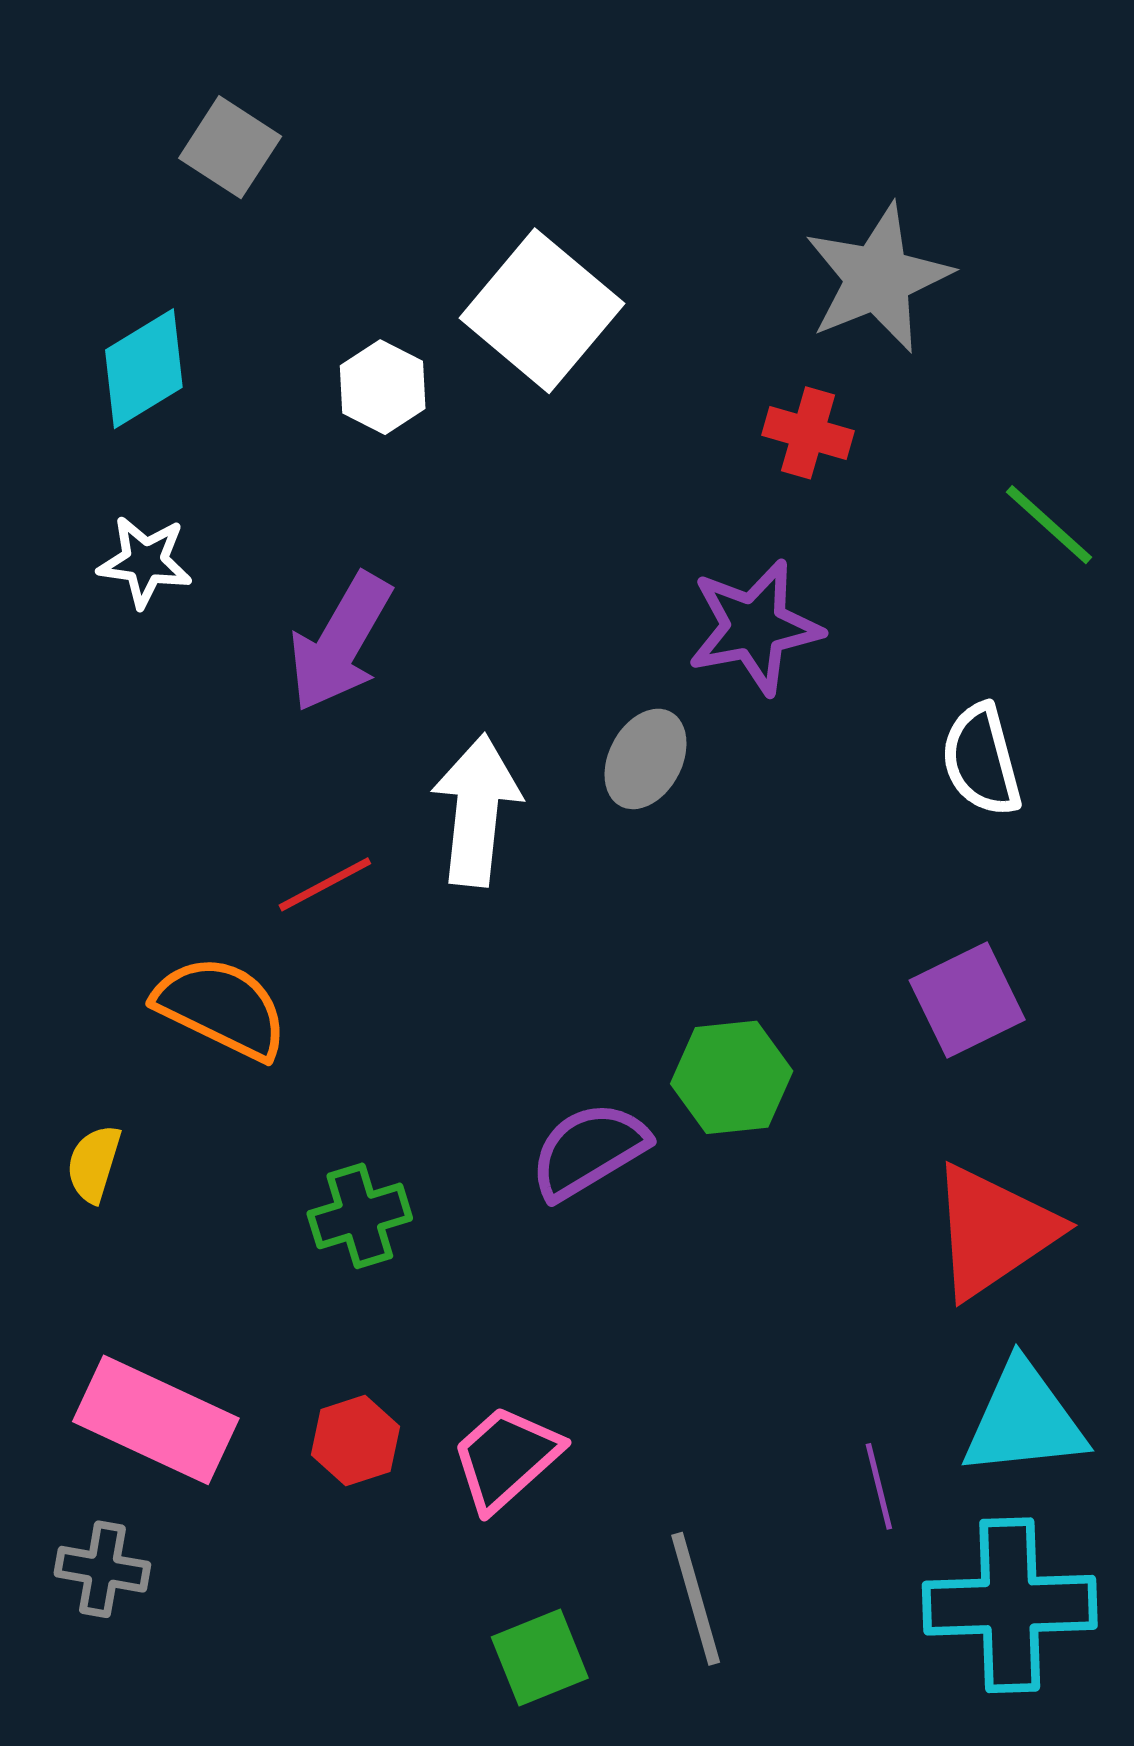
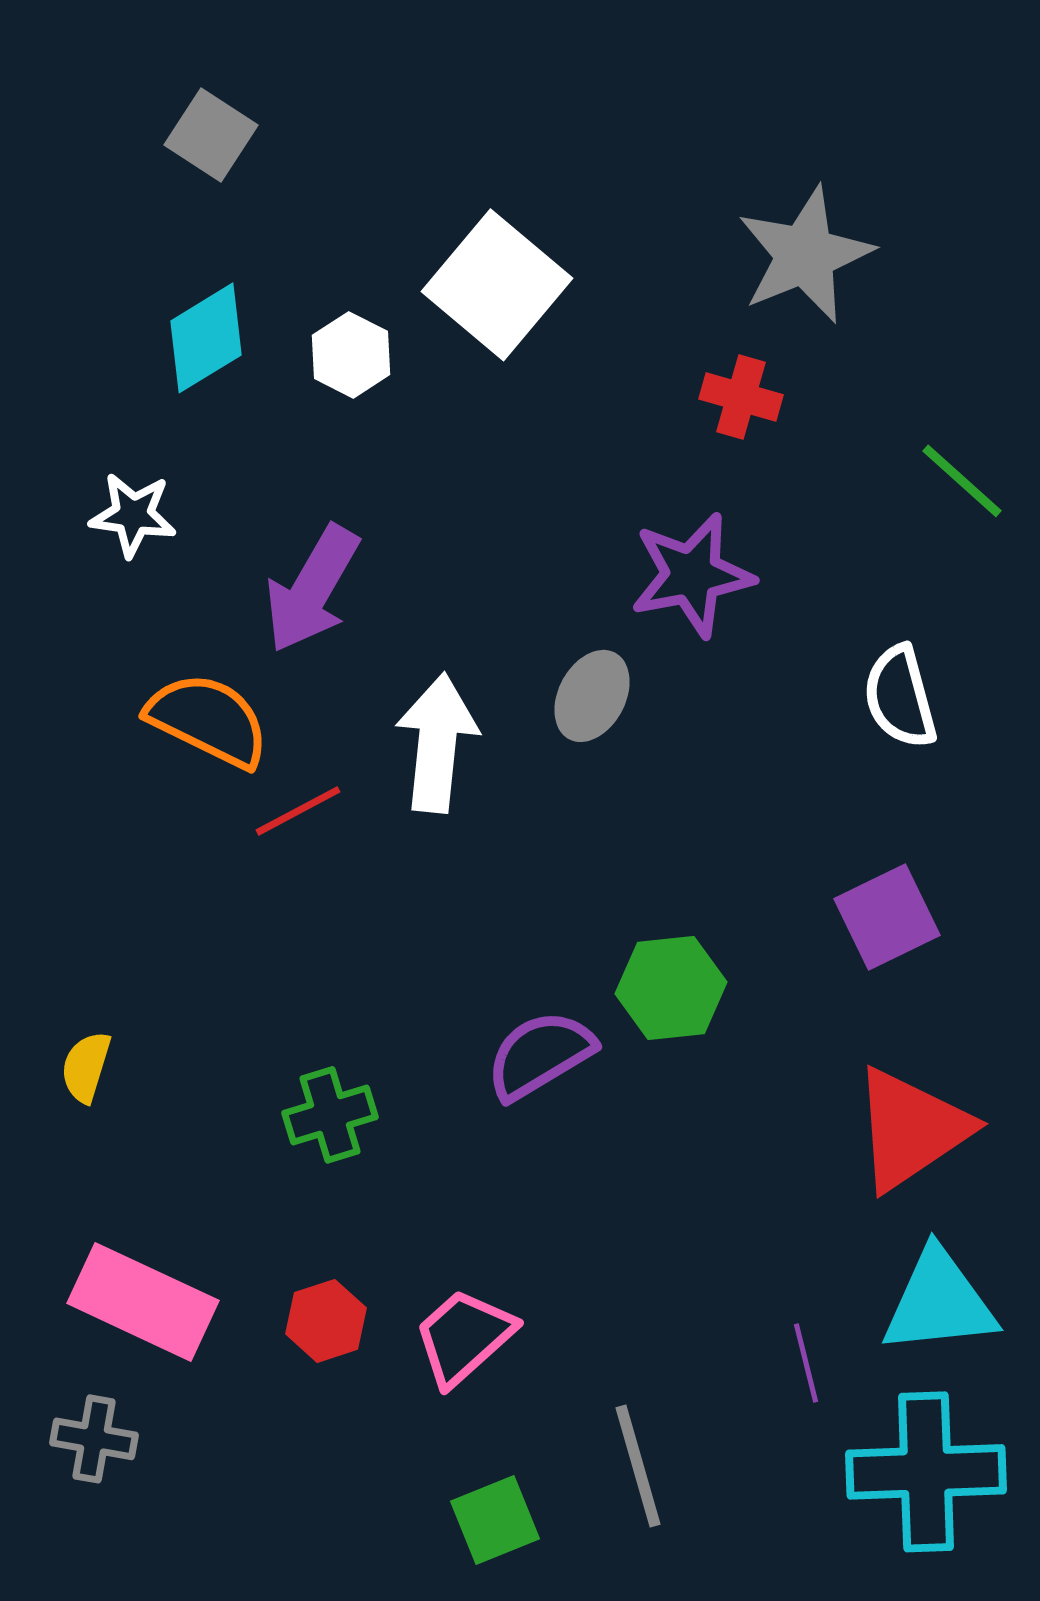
cyan diamond: (144, 369) -> (206, 338), moved
orange semicircle: (221, 1008) -> (208, 720), moved

